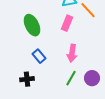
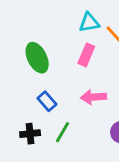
pink arrow: (72, 53) -> (93, 97), turned 78
green line: (71, 78) -> (62, 132), moved

